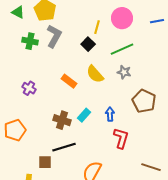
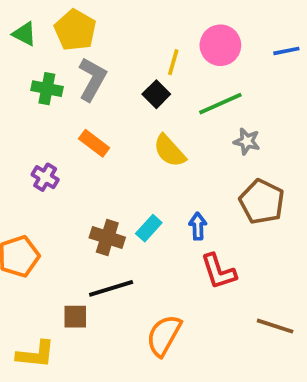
gray star: (124, 72) -> (247, 141), moved
orange rectangle: (69, 81) -> (94, 143), moved
red L-shape: (121, 138) -> (219, 271), turned 145

